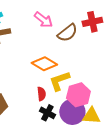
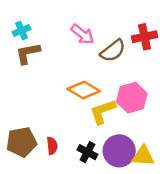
red semicircle: (41, 94) -> (52, 146), moved
pink hexagon: (78, 95) -> (132, 98), moved

